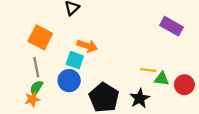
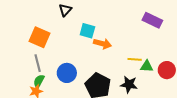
orange arrow: (87, 46) -> (103, 44), moved
cyan square: (75, 60) -> (87, 31), moved
black star: (140, 98) -> (129, 84), turned -30

